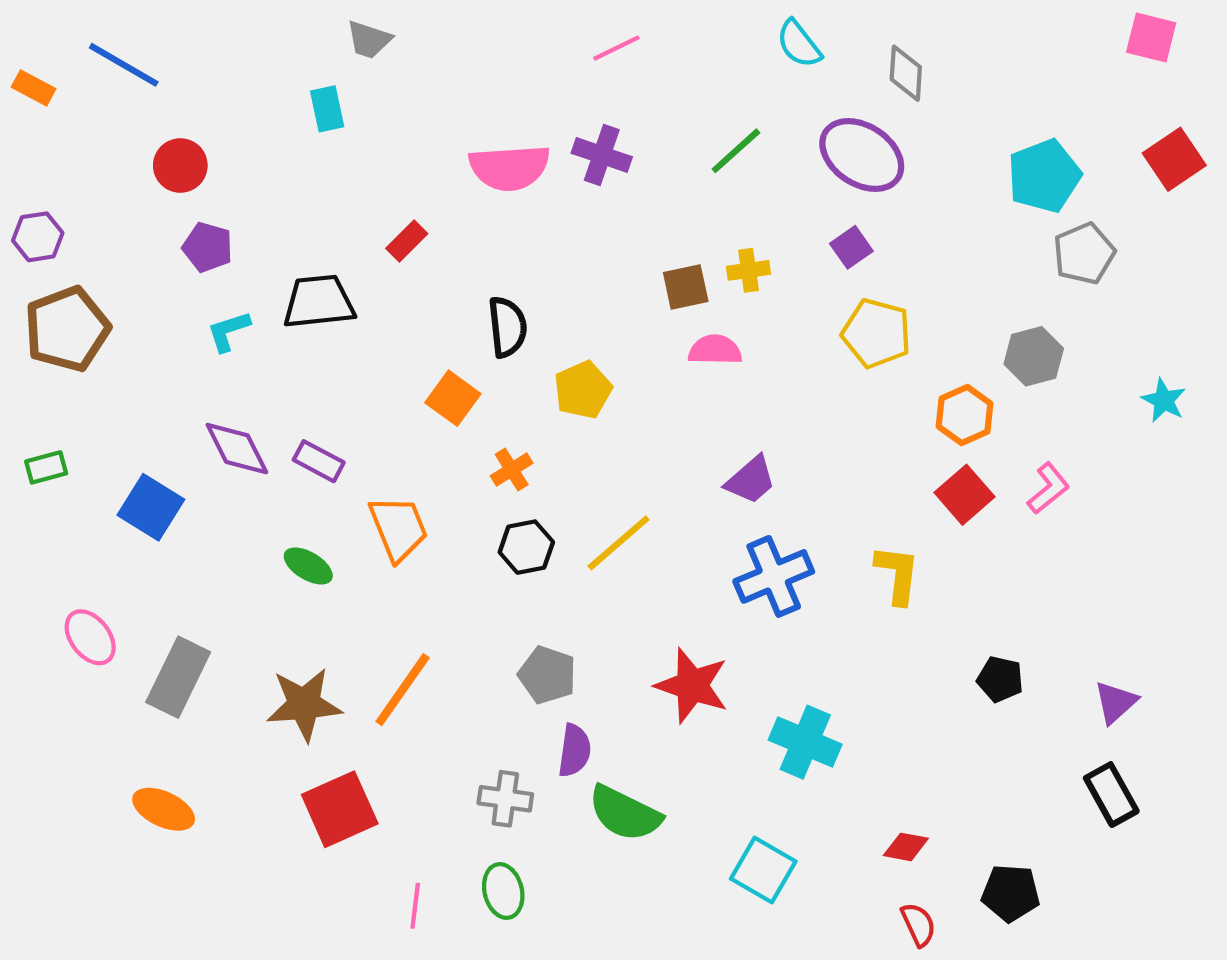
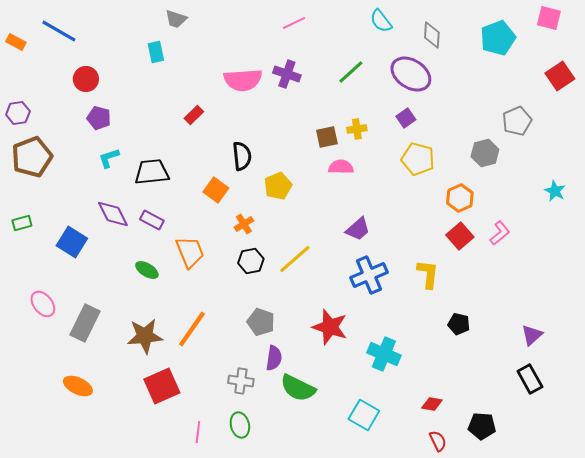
cyan pentagon: (1044, 176) -> (498, 38), moved
black trapezoid: (319, 302) -> (152, 172), moved
gray hexagon: (1034, 356) -> (485, 153), moved
black pentagon: (1000, 679) -> (459, 324), moved

